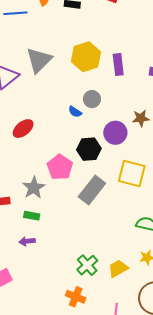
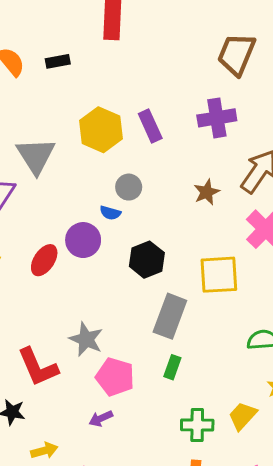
purple circle: (115, 133) -> (83, 240), moved
pink pentagon: (60, 167) -> (115, 377), moved
green rectangle: (32, 216) -> (172, 367), moved, turned -63
green cross: (87, 265) -> (197, 425), turned -30

